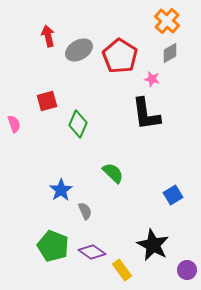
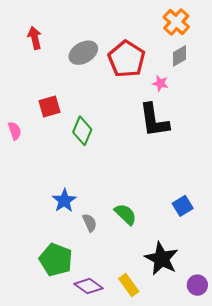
red arrow: (48, 36) -> (35, 38), moved
green semicircle: (113, 173) -> (126, 214), moved
purple diamond: (92, 252) -> (89, 286), moved

